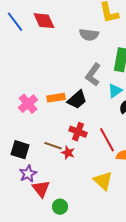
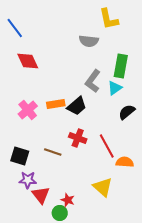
red diamond: (44, 21) -> (28, 61), moved
cyan triangle: (115, 91) -> (115, 88), moved
red star: (68, 153) -> (68, 200), moved
purple star: (28, 174) -> (28, 180), turned 30

